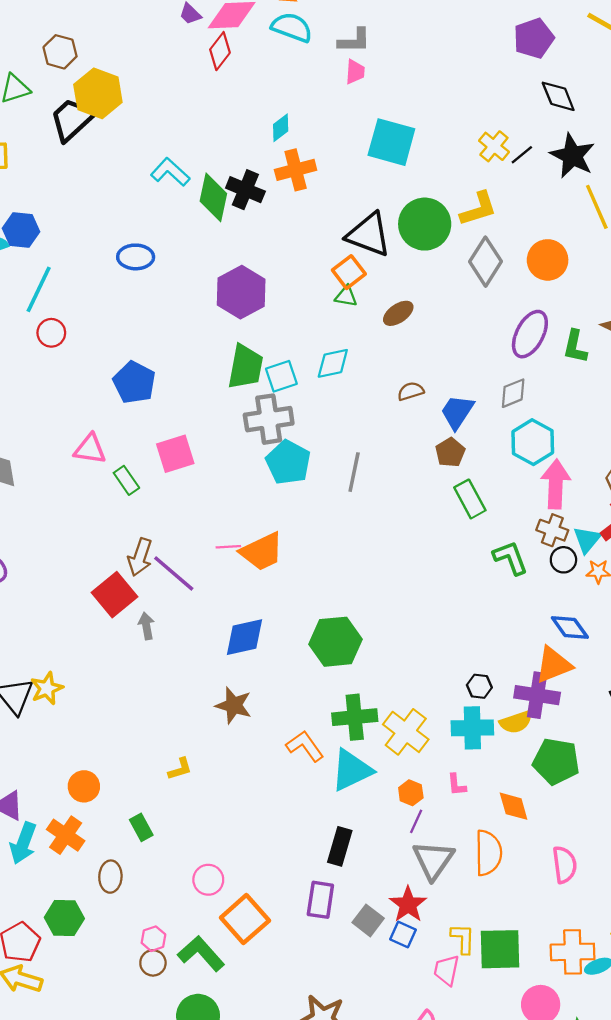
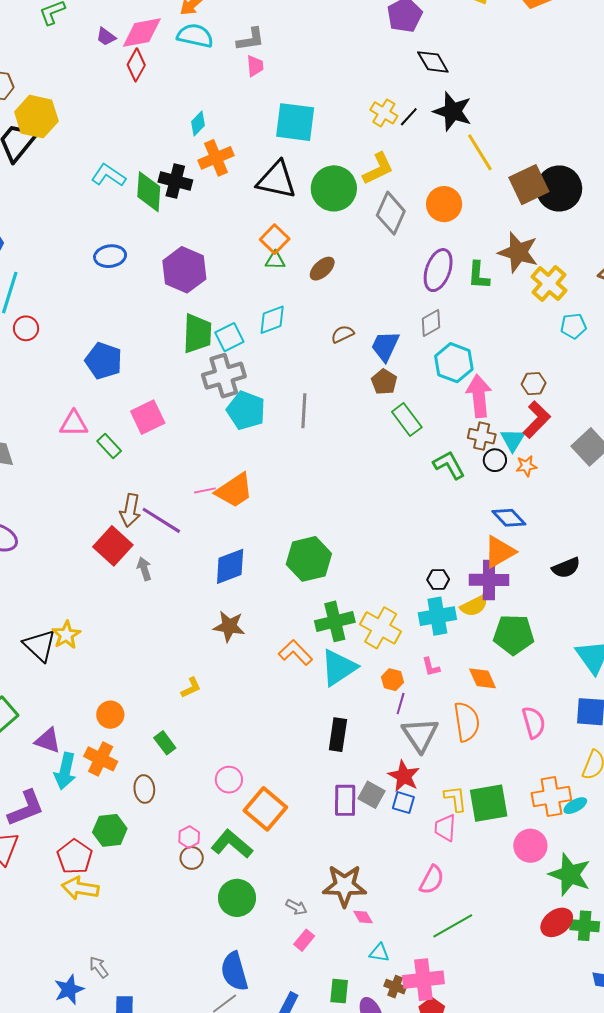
black triangle: (369, 235) -> (277, 180), moved
blue ellipse: (136, 257) -> (110, 256), moved
purple rectangle: (320, 900) -> (345, 800), moved

